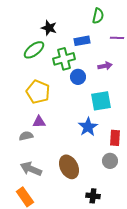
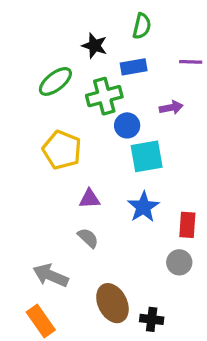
green semicircle: (98, 16) -> (142, 26), moved
black star: (49, 28) -> (95, 46), moved
cyan square: (101, 101) -> (147, 156), moved
purple triangle: (39, 122) -> (90, 199), moved
gray semicircle: (26, 136) -> (88, 238), moved, turned 56
brown ellipse: (69, 167) -> (112, 303), moved

